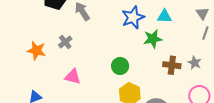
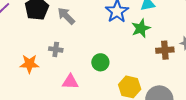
gray cross: (65, 42) -> (56, 49), turned -32
green circle: (120, 66) -> (100, 62), moved

